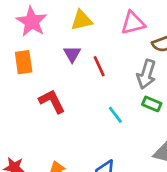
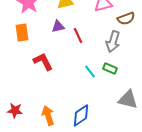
purple triangle: (72, 54) -> (58, 26), turned 48
green rectangle: (152, 104) -> (110, 68), moved

